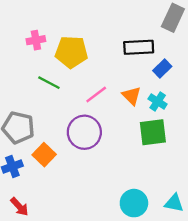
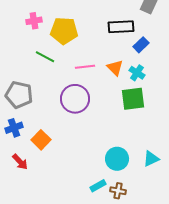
pink line: (96, 94) -> (85, 67), turned 30
orange square: (44, 155) -> (41, 140), moved
cyan triangle: (174, 203) -> (151, 159), turned -36

